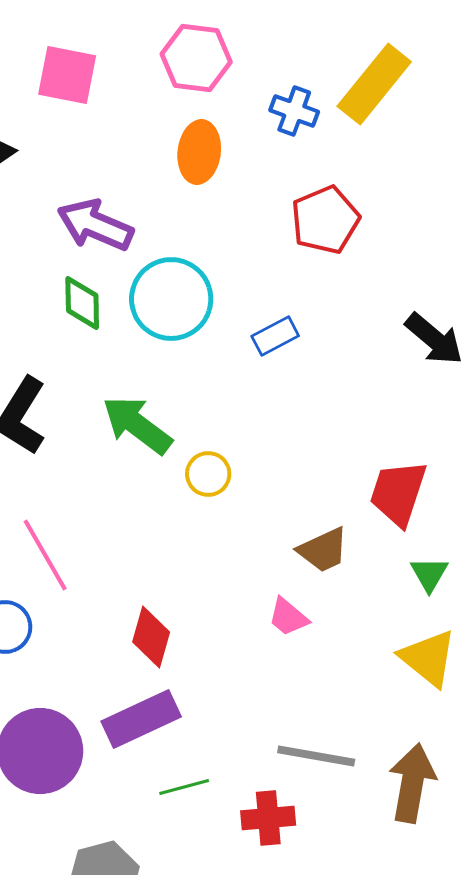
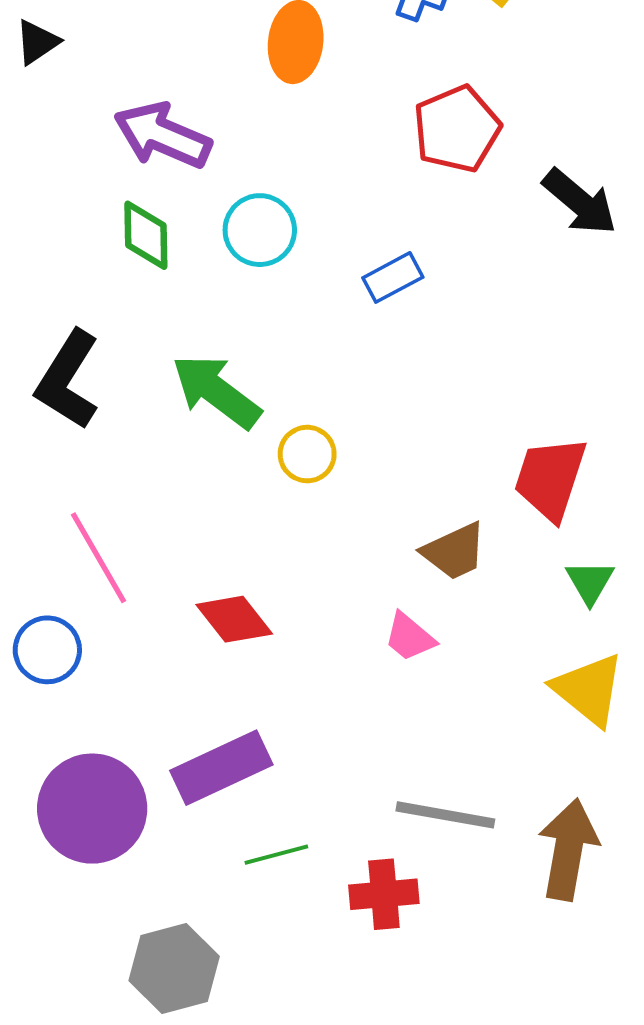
cyan circle: (171, 299) -> (260, 230), size x0.7
black arrow: (434, 339) -> (580, 202), moved
red diamond: (151, 637) -> (234, 619), moved, turned -54

